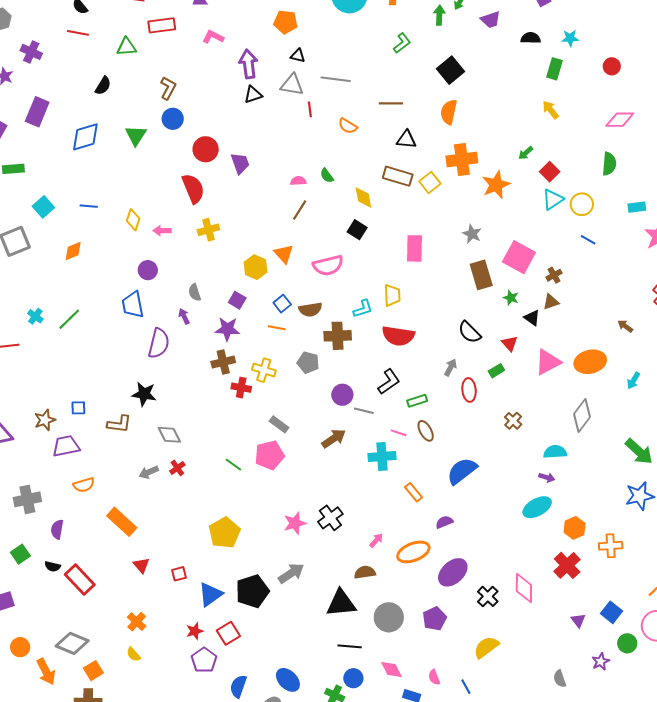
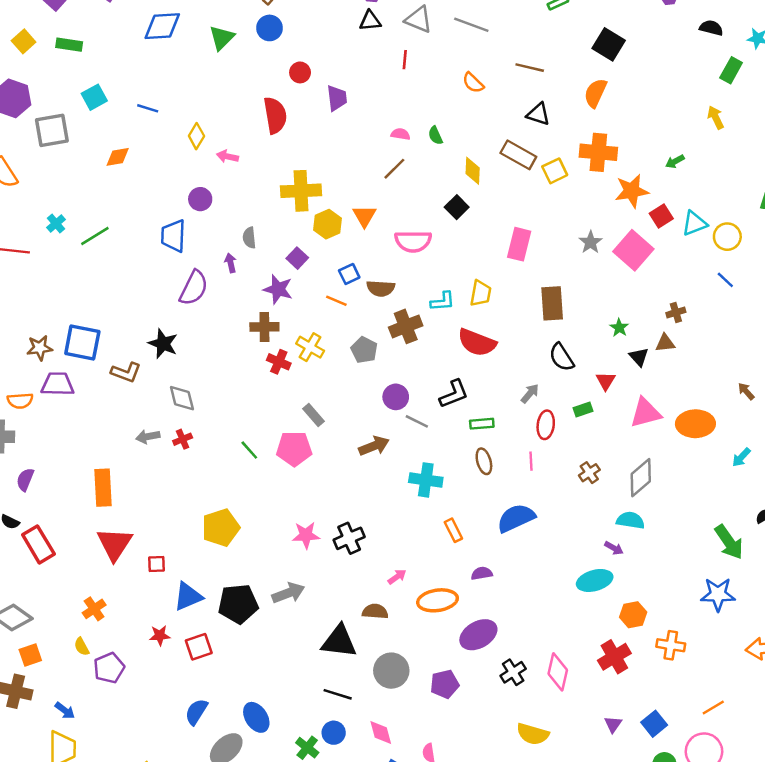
black square: (451, 70) -> (609, 44), turned -32
red line: (310, 109) -> (405, 60), moved
red circle: (206, 149) -> (300, 72), size x0.7
red square: (550, 172) -> (661, 216), moved
yellow cross: (208, 230) -> (301, 191), moved, size x1.5
pink square: (519, 257) -> (633, 250), moved
brown rectangle: (481, 275) -> (552, 303), moved
brown cross: (338, 336) -> (406, 326), turned -32
blue square: (78, 408) -> (82, 343), size x2.0
gray diamond: (582, 416) -> (641, 478), moved
pink line: (399, 433) -> (531, 461), moved, turned 56
orange semicircle: (84, 485) -> (20, 401), moved
orange rectangle: (122, 522) -> (103, 488), turned 32
red triangle: (141, 565) -> (115, 544), size x1.8
yellow semicircle: (486, 647) -> (533, 734), moved, turned -140
purple pentagon: (204, 660) -> (109, 668), moved

